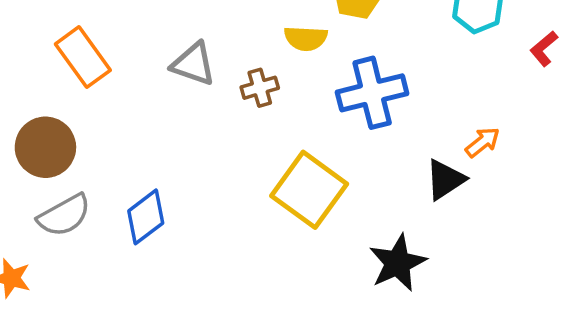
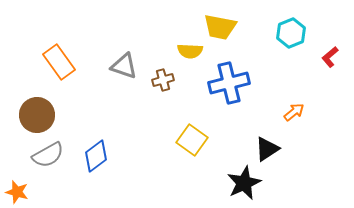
black triangle: (445, 180) -> (267, 149), moved
yellow square: (309, 190) -> (192, 140), size x0.7

